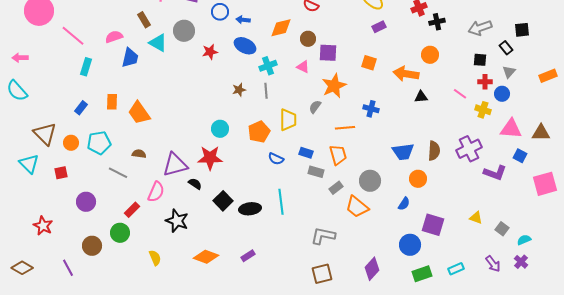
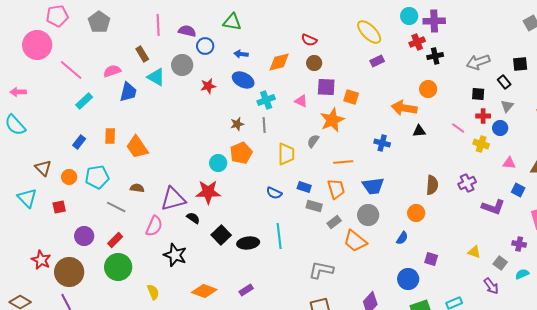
blue circle: (220, 12) -> (205, 46), moved
brown circle: (308, 39) -> (314, 63), moved
orange square: (369, 63) -> (351, 97), moved
cyan rectangle: (86, 67) -> (84, 101), turned 30
blue cross: (371, 109) -> (382, 143), moved
pink triangle: (511, 129) -> (509, 163), size x0.6
orange pentagon: (259, 132) -> (241, 153), moved
brown triangle: (45, 134) -> (43, 168), size x0.7
purple cross: (469, 149) -> (467, 183), size x0.7
blue trapezoid: (403, 152) -> (373, 186), moved
red rectangle: (132, 210) -> (115, 240), moved
purple square: (433, 225) -> (431, 259), size x0.6
green circle: (120, 233) -> (118, 267), size x1.4
brown circle: (92, 246) -> (69, 272), moved, size x1.5
purple cross: (521, 262) -> (519, 244), moved, turned -32
purple arrow: (493, 264) -> (491, 286), moved

